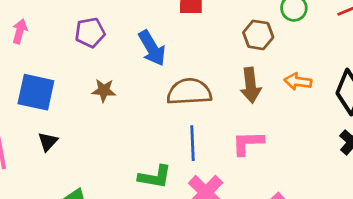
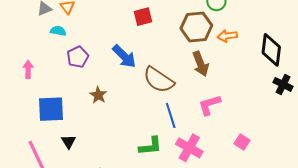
brown hexagon: (258, 35) -> (196, 27), size x1.4
orange arrow: (298, 82) -> (227, 36), moved
brown star: (104, 90) -> (98, 95), turned -30
brown semicircle: (189, 92) -> (159, 80), turned -128

